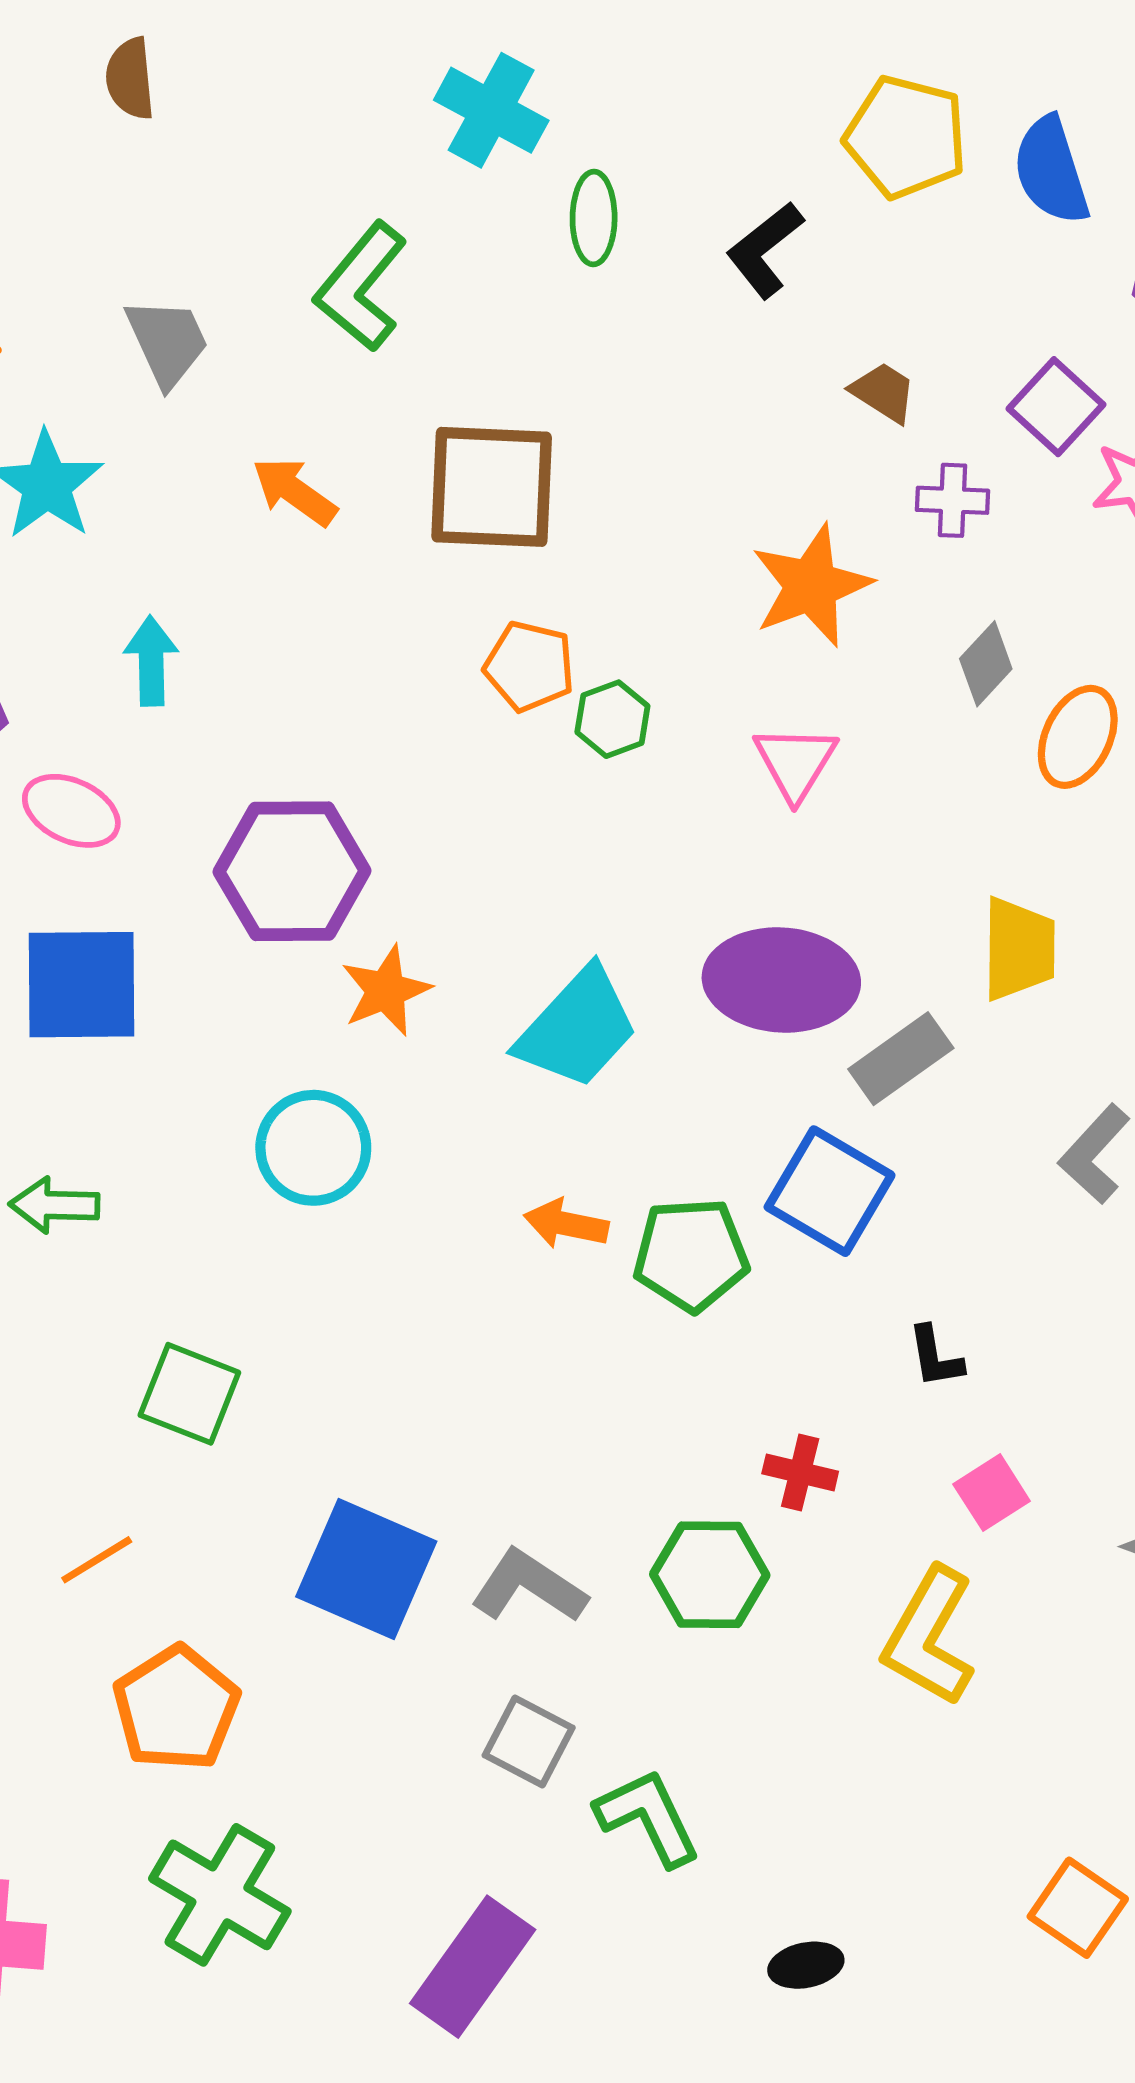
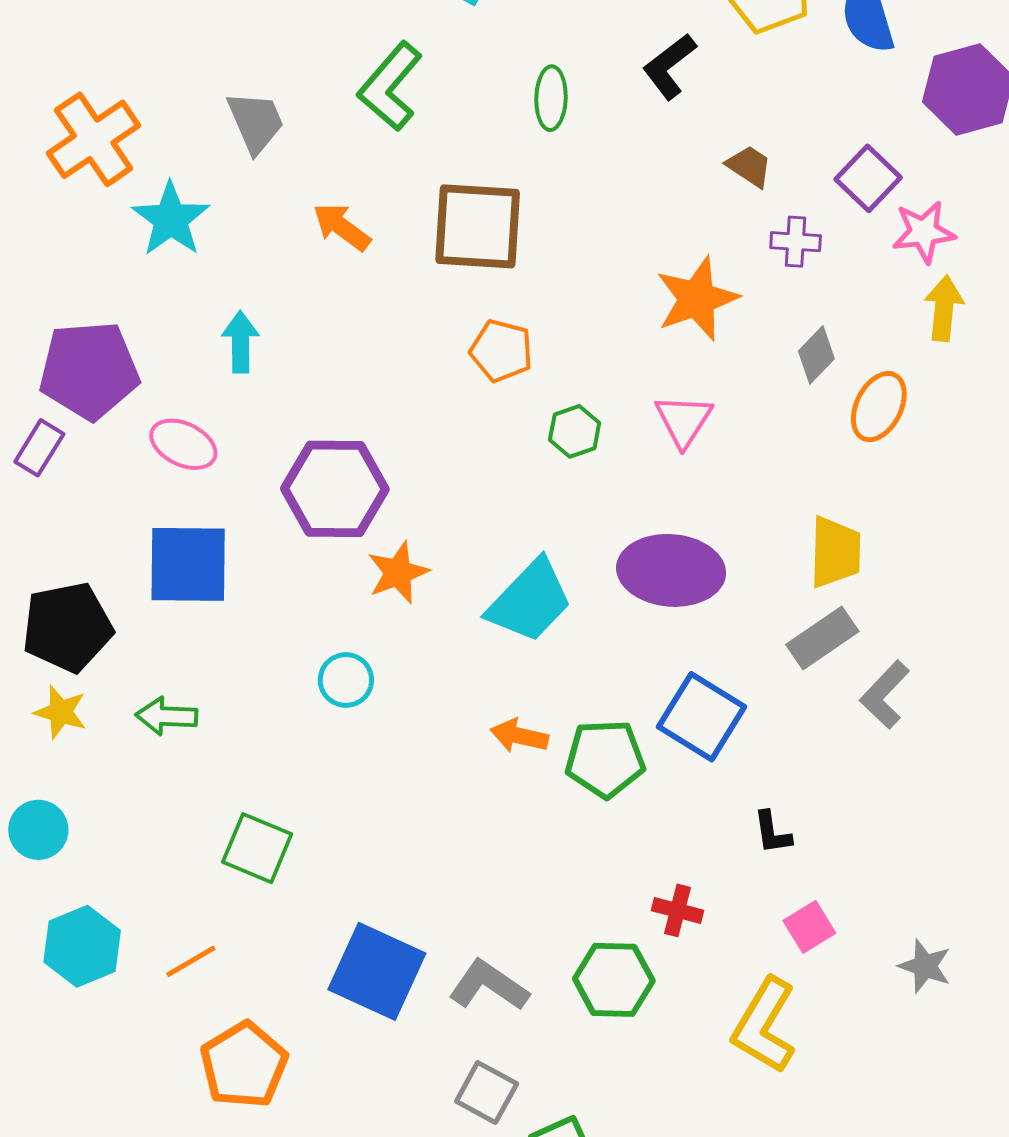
green ellipse: (594, 218) -> (551, 98), moved
green hexagon: (612, 719) -> (575, 431), moved
gray rectangle: (901, 1059) -> (822, 638), moved
cyan circle: (313, 1148) -> (346, 680), size x0.7

